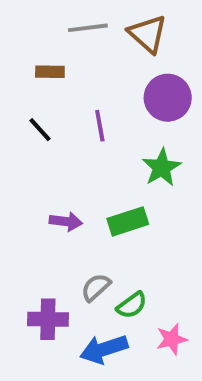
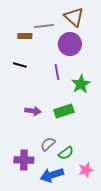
gray line: (88, 28) -> (44, 26), moved
purple circle: (168, 98) -> (70, 44), moved
purple line: (100, 126) -> (57, 72), moved
black line: (40, 130) -> (20, 65), turned -32

